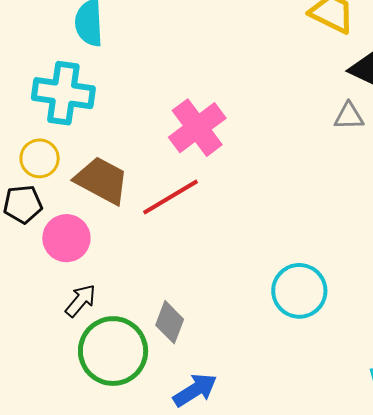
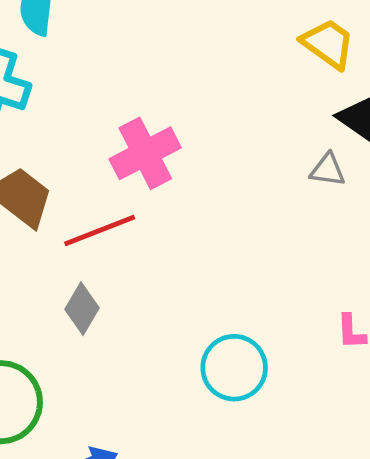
gray diamond: (170, 322) -> (82, 309), moved

